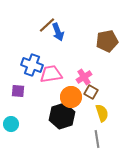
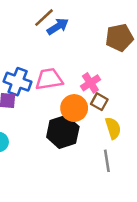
blue arrow: (58, 32) -> (58, 26), turned -102
blue cross: (32, 65) -> (18, 82), moved

